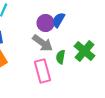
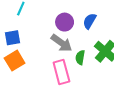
blue semicircle: (59, 20) -> (90, 21), moved

